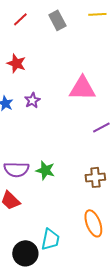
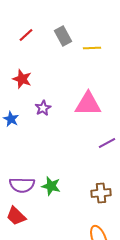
yellow line: (97, 14) -> (92, 48), moved
purple star: (32, 100) -> (43, 108), moved

